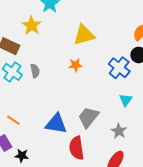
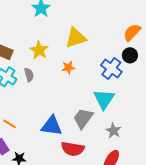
yellow star: (32, 26) -> (39, 50), moved
cyan triangle: (126, 100) -> (104, 99), moved, size x1.6
red semicircle: (77, 148) -> (73, 149), turned -70

